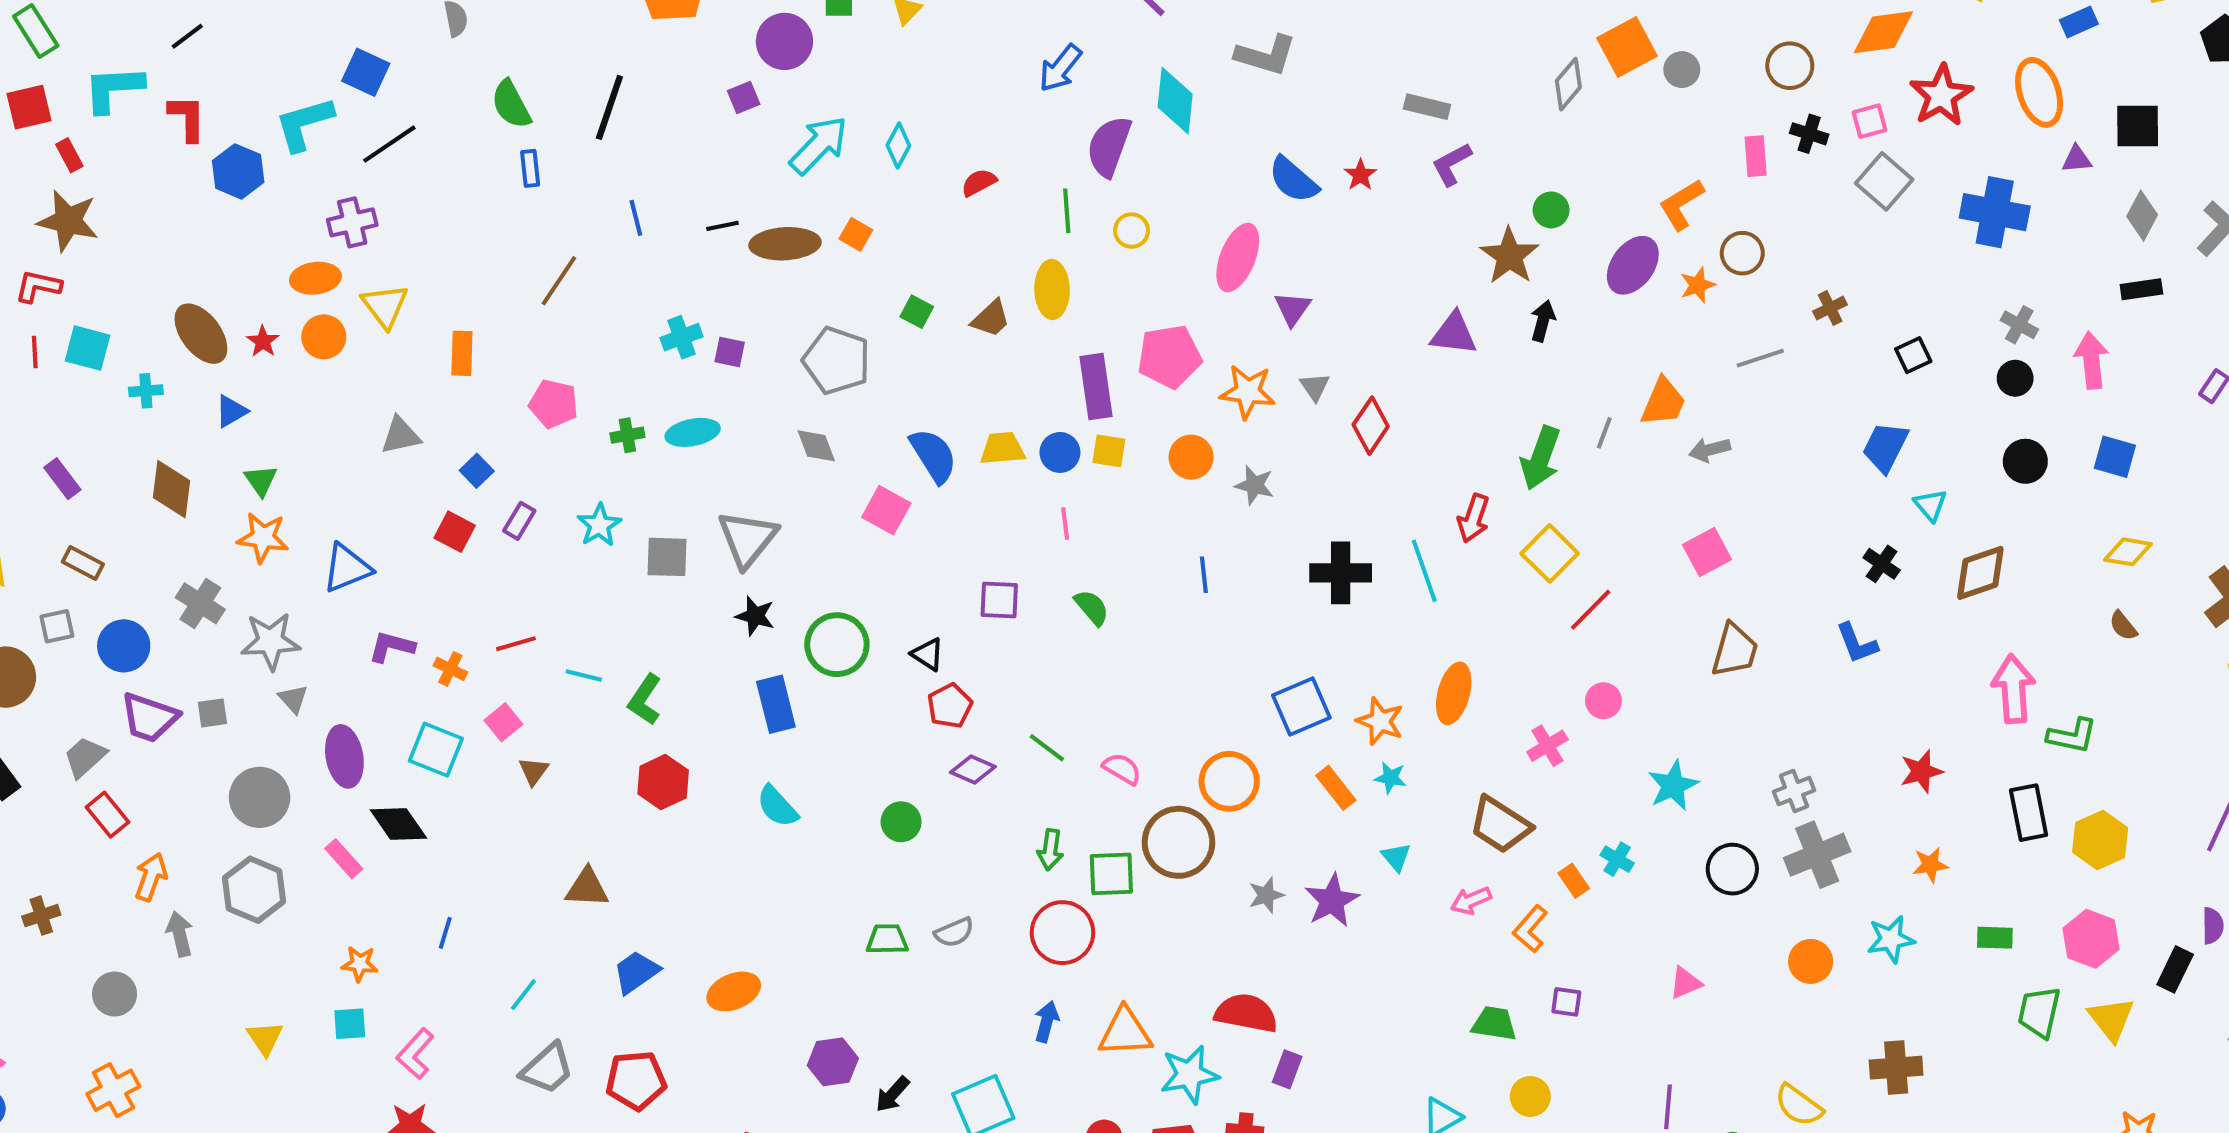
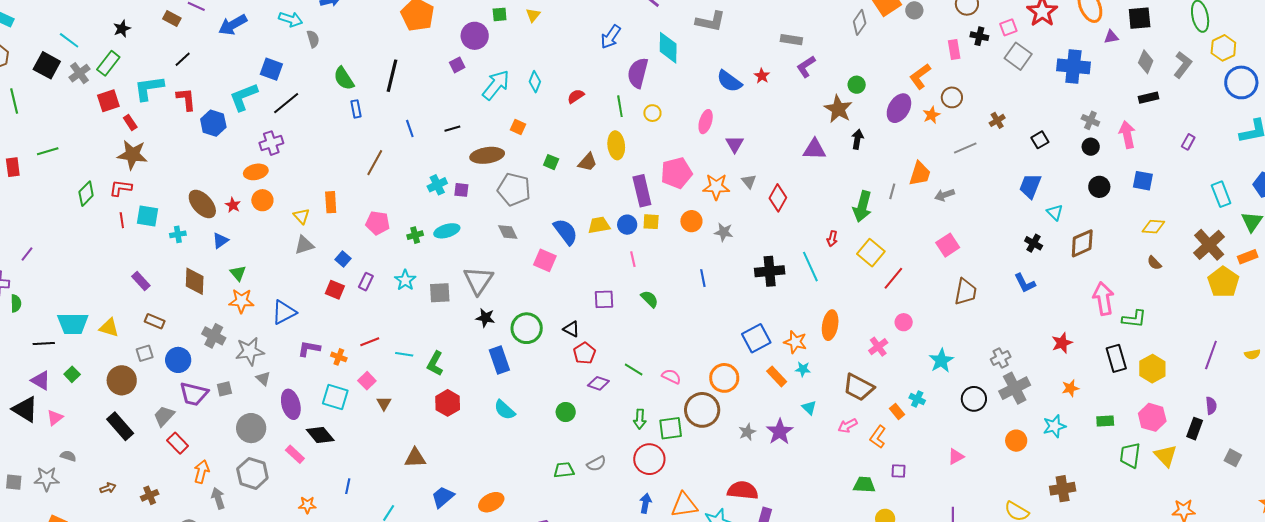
green rectangle: (36, 31) -> (108, 63), turned 75
brown ellipse: (785, 244) -> (487, 155), moved
pink ellipse: (1238, 257) -> (706, 122), size x0.7
yellow triangle: (385, 306) -> (302, 216), moved, size x0.7
red arrow: (1474, 518) -> (832, 239), size x0.7

